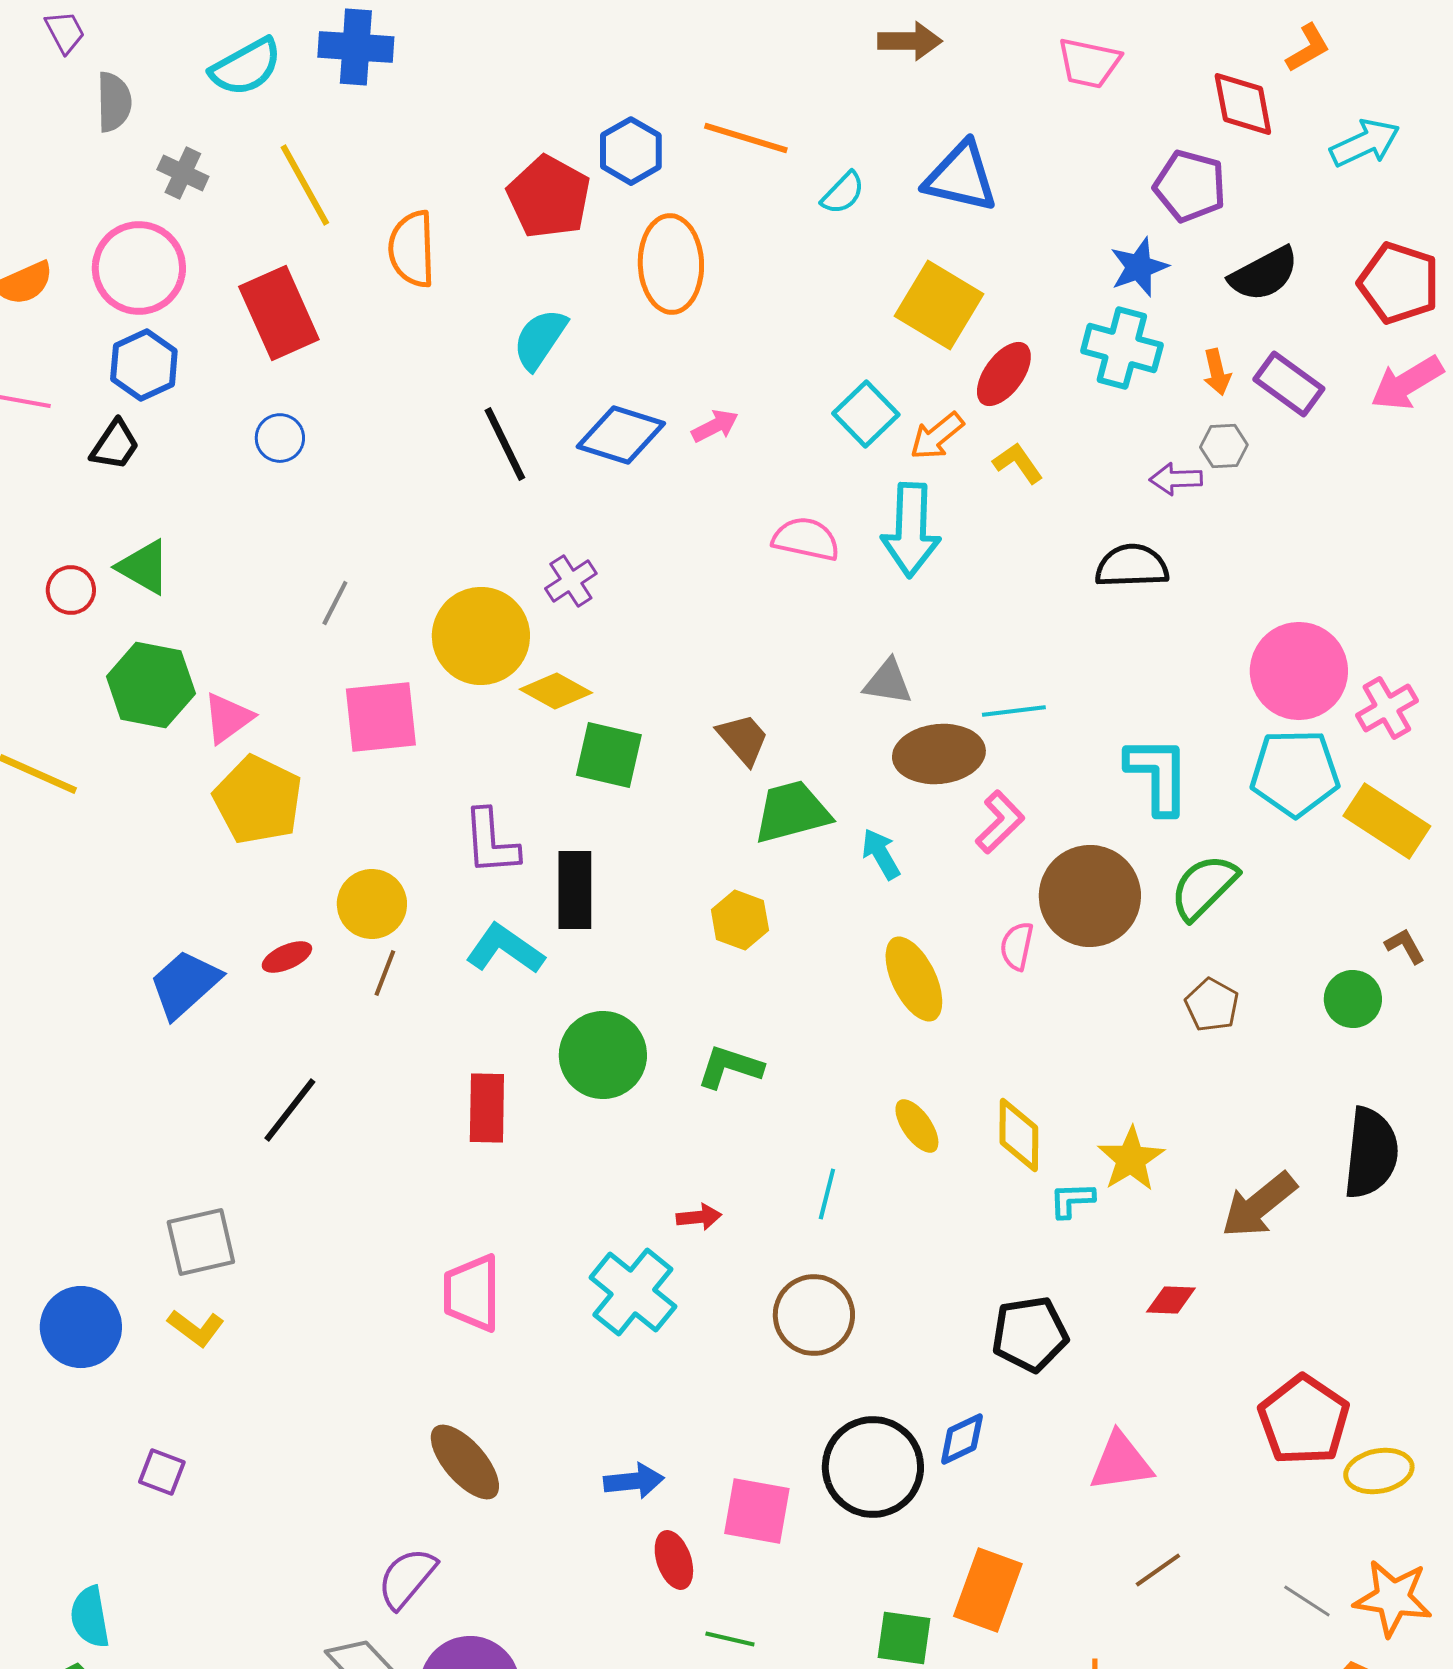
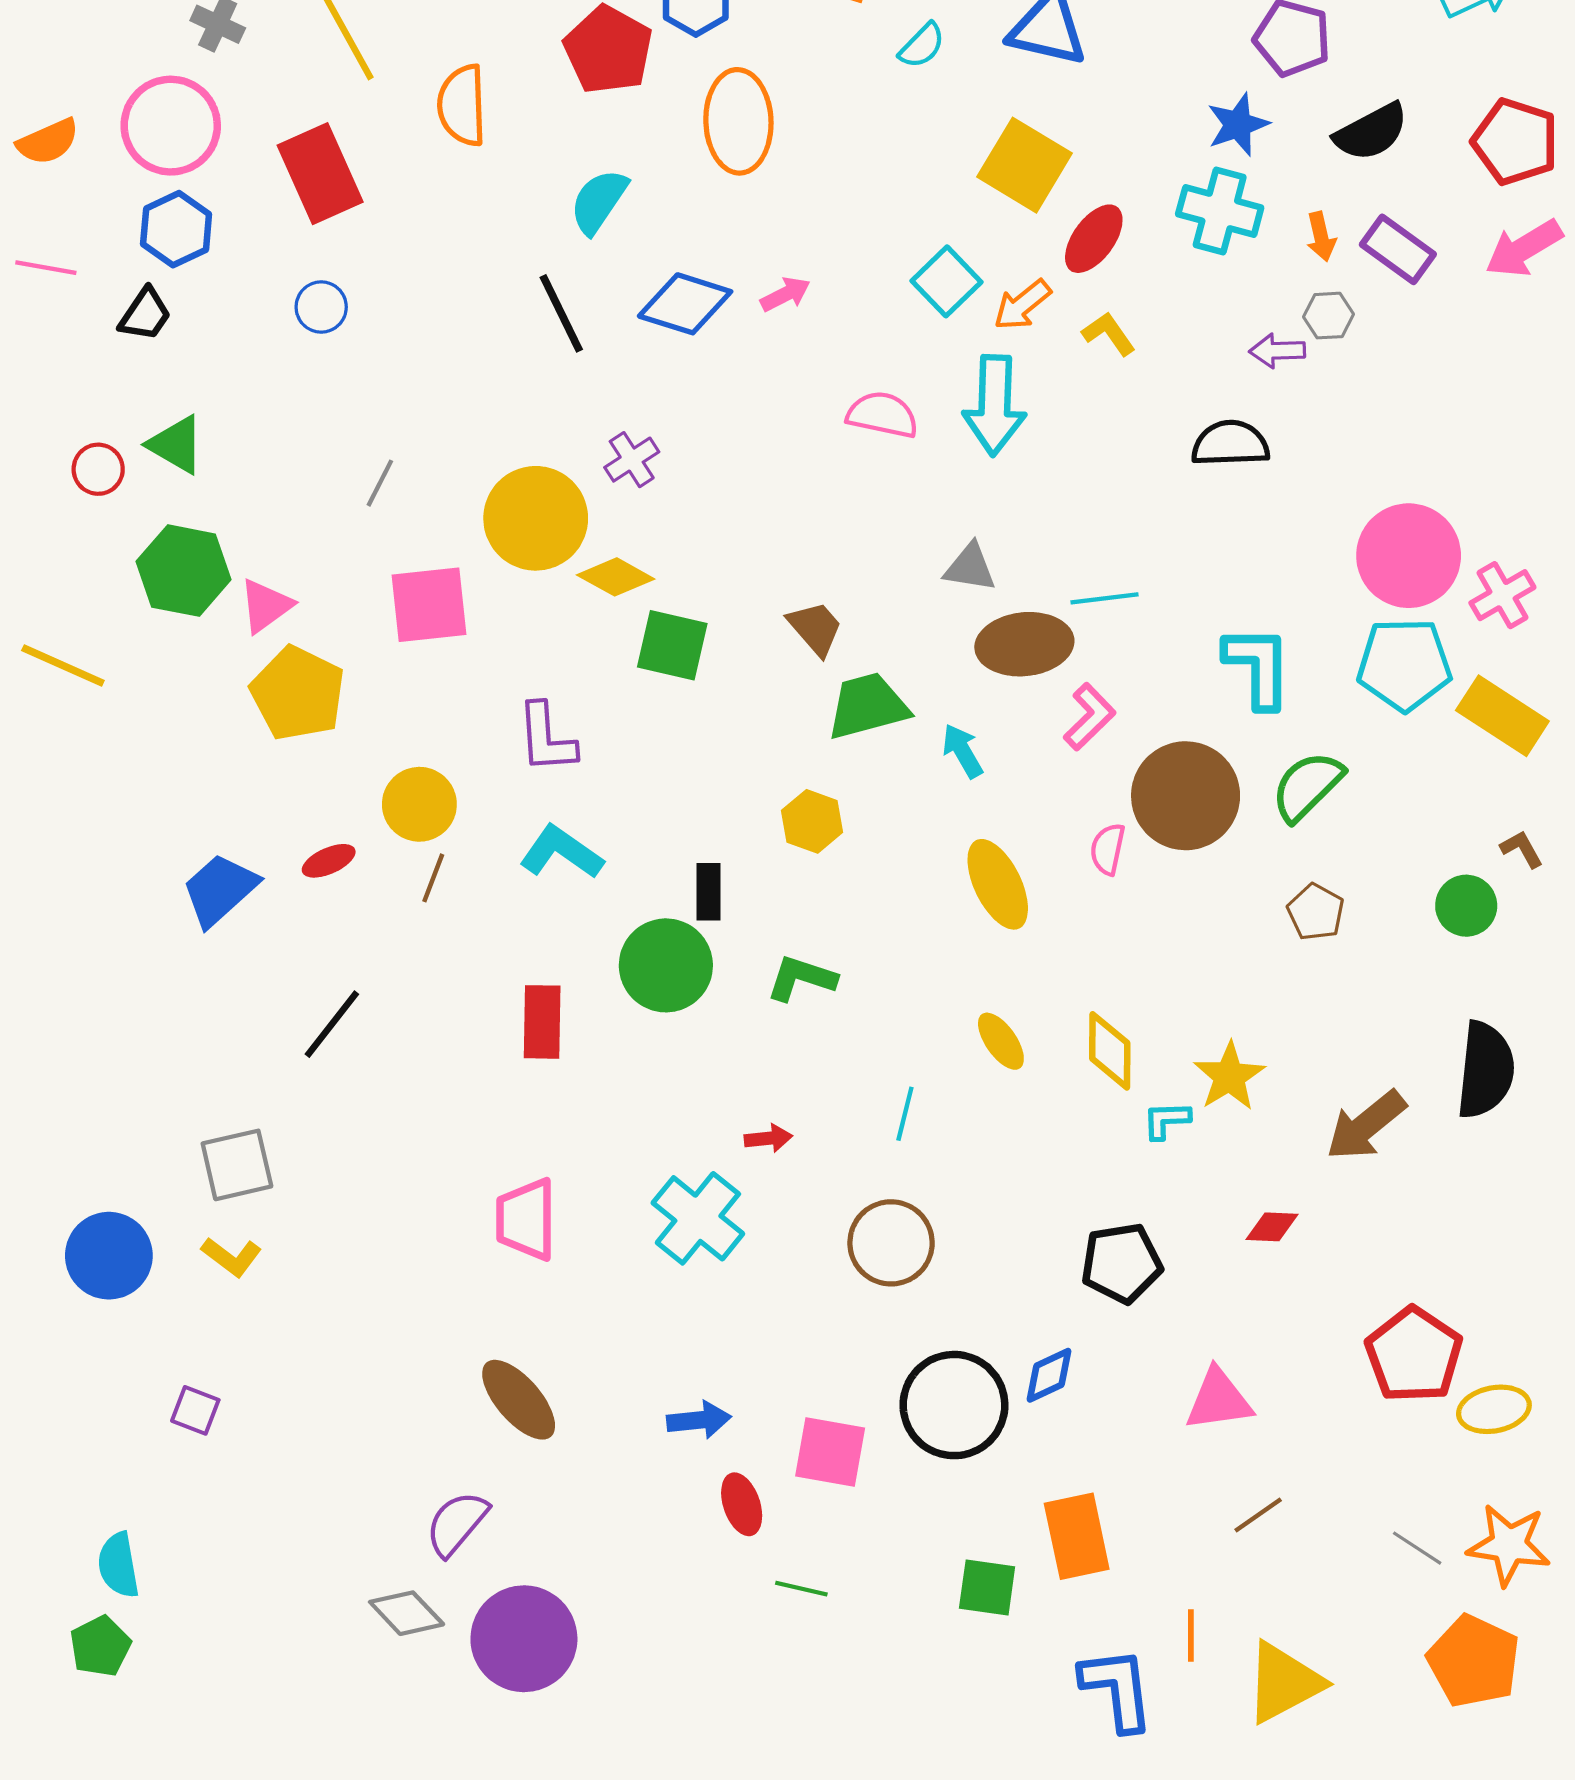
black rectangle: (575, 890) -> (709, 892), moved, size x0.7
orange rectangle: (988, 1590) -> (1077, 1536), turned -32

